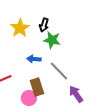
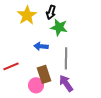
gray line: (59, 71) -> (66, 58), turned 45
purple arrow: (76, 94) -> (66, 83), moved

